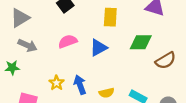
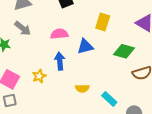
yellow star: (56, 83) -> (39, 76), moved
blue arrow: (80, 85) -> (60, 61), moved

